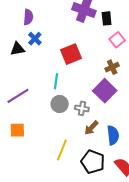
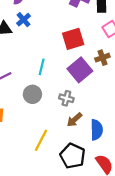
red square: (71, 54) -> (73, 39), moved
purple square: (105, 91) -> (80, 70), moved
gray circle: (60, 104) -> (32, 94), moved

